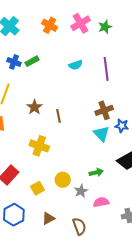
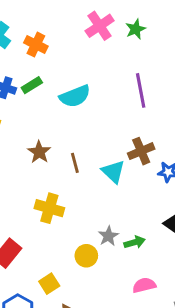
orange cross: (50, 25) -> (36, 45), moved
cyan semicircle: (76, 65) -> (75, 96), moved, size x1.5
cyan triangle: (101, 134) -> (113, 172), moved
yellow square: (37, 188) -> (49, 284), moved
gray star: (81, 191) -> (108, 236), moved

